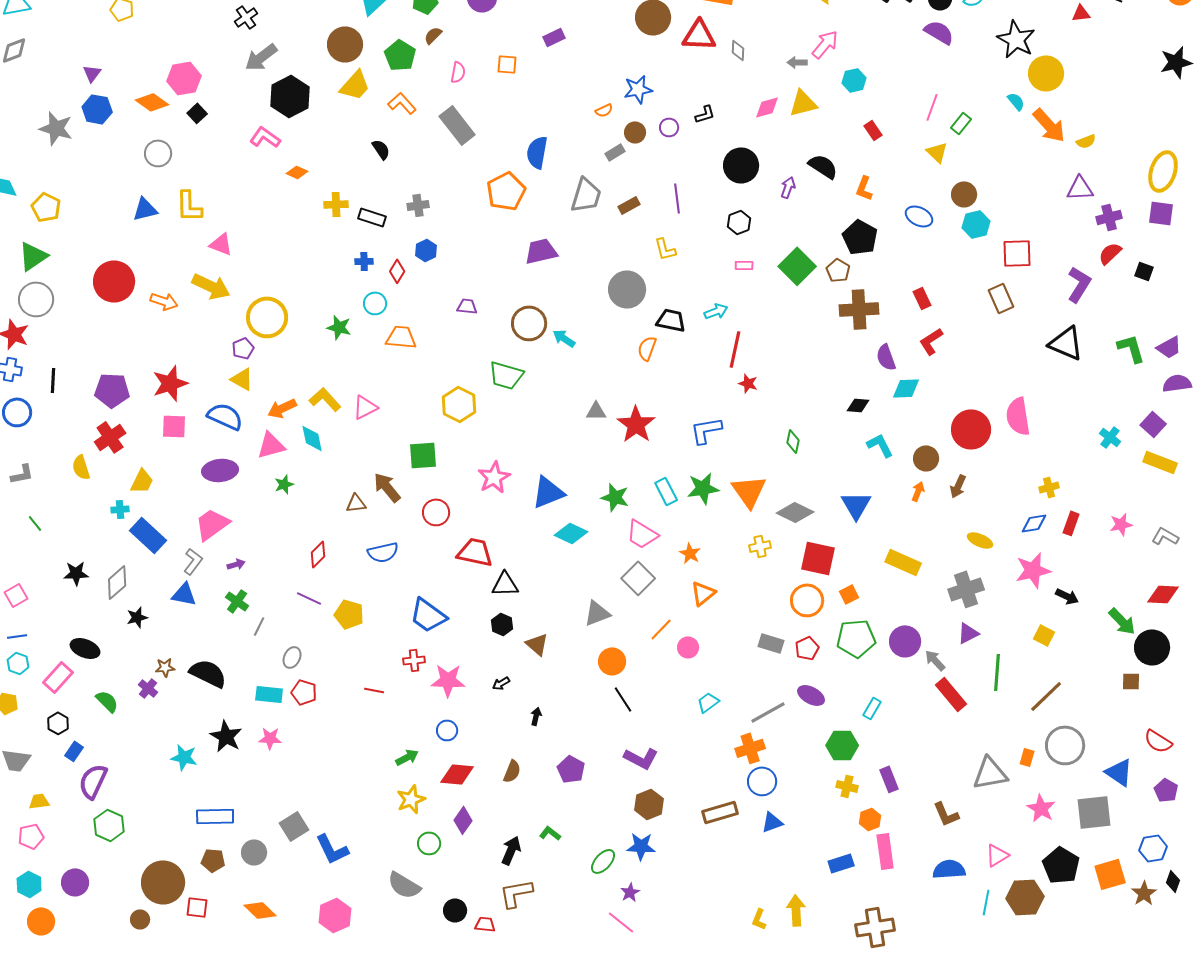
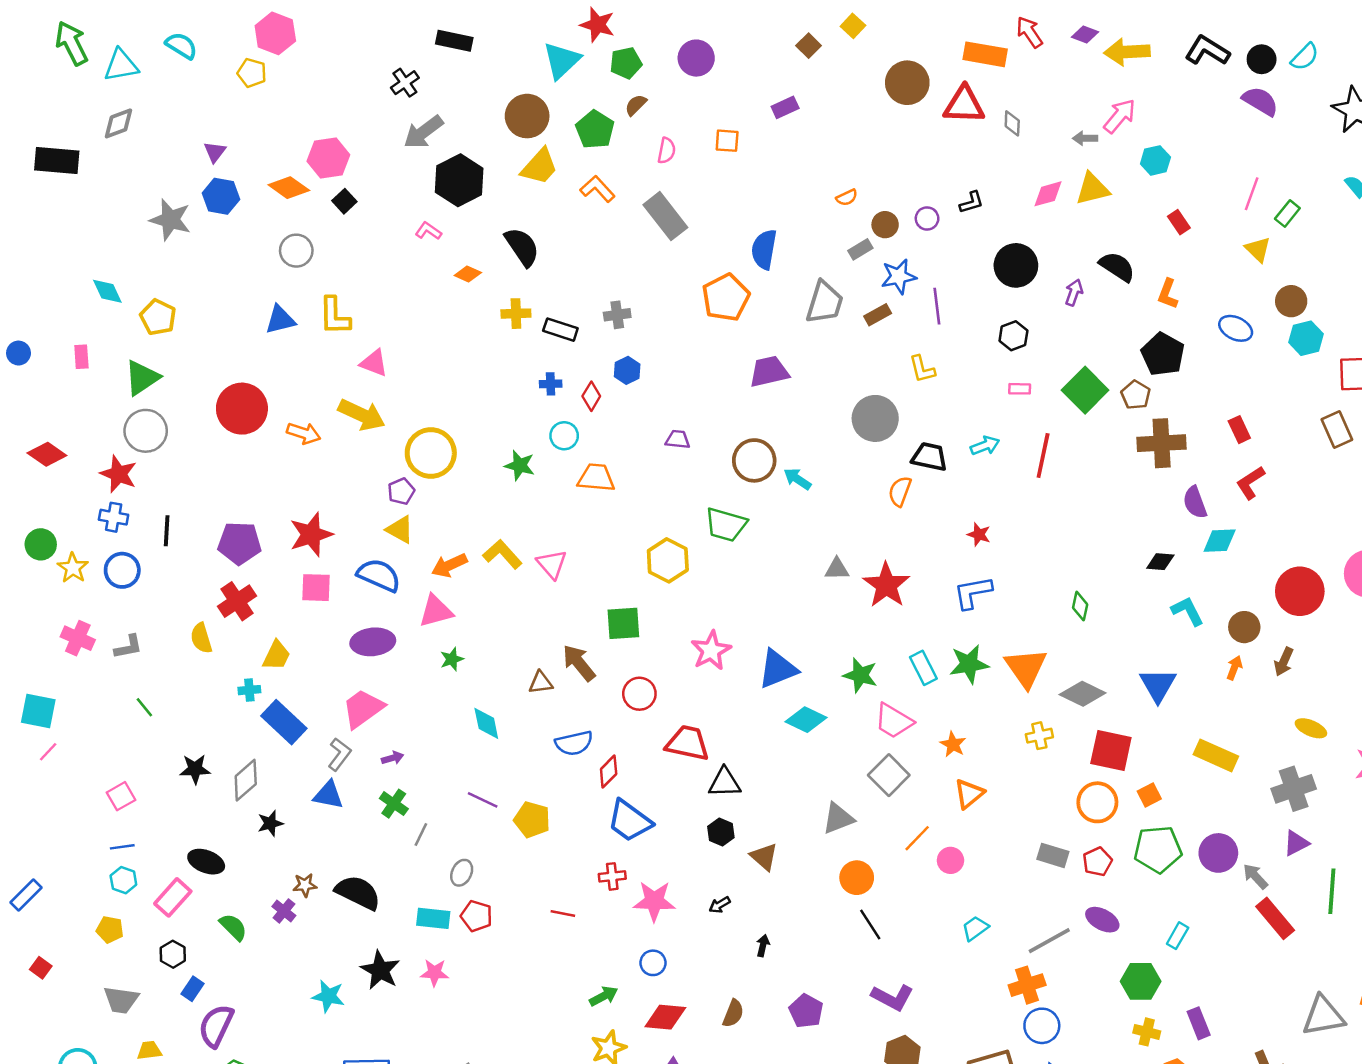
blue star: (638, 89) -> (899, 277), moved
pink L-shape: (265, 137) -> (428, 231), size x0.7
black semicircle: (381, 149) -> (522, 247), moved, size x1.6
red line: (735, 349) -> (1043, 455), moved
red star: (748, 383) -> (979, 534), moved
pink triangle: (365, 407) -> (552, 564), turned -44
cyan diamond: (312, 438) -> (486, 723), moved
red diamond: (318, 554) -> (609, 771), moved

